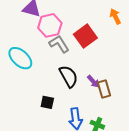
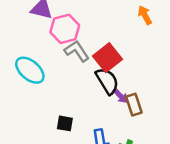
red square: (85, 36) -> (107, 58), moved
black semicircle: (69, 76) -> (107, 81), moved

